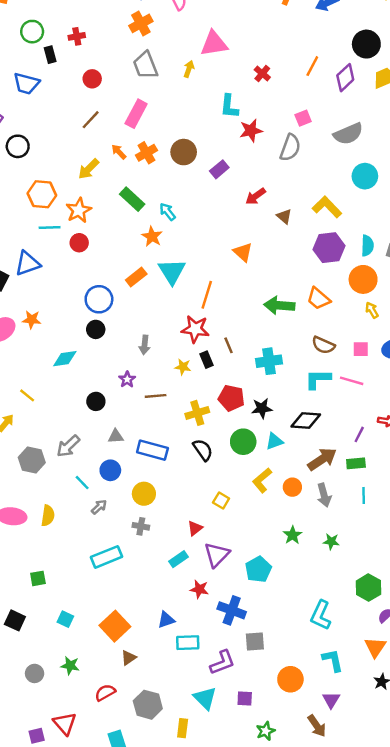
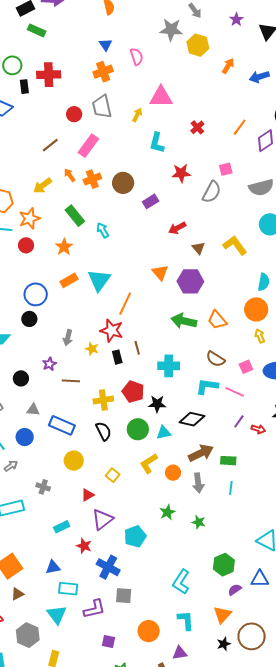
red cross: (77, 36) -> (49, 75), size x1.6
red circle: (92, 79) -> (74, 114), moved
cyan L-shape: (229, 106) -> (157, 143), moved
orange star: (152, 236) -> (64, 247), moved
purple hexagon: (329, 248) -> (190, 281), moved
pink square: (361, 349) -> (246, 367), turned -32
yellow star: (183, 367) -> (92, 349), moved
purple line: (359, 434) -> (239, 421), moved
yellow circle: (144, 494) -> (74, 461), moved
cyan rectangle: (179, 559) -> (62, 527), moved
cyan triangle: (205, 698) -> (57, 615), moved
purple triangle: (331, 700) -> (180, 653), turned 42

